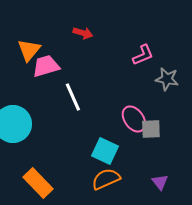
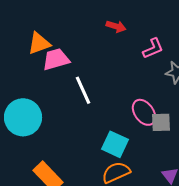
red arrow: (83, 33) -> (116, 26), moved
orange triangle: (29, 50) -> (39, 43), turned 30

